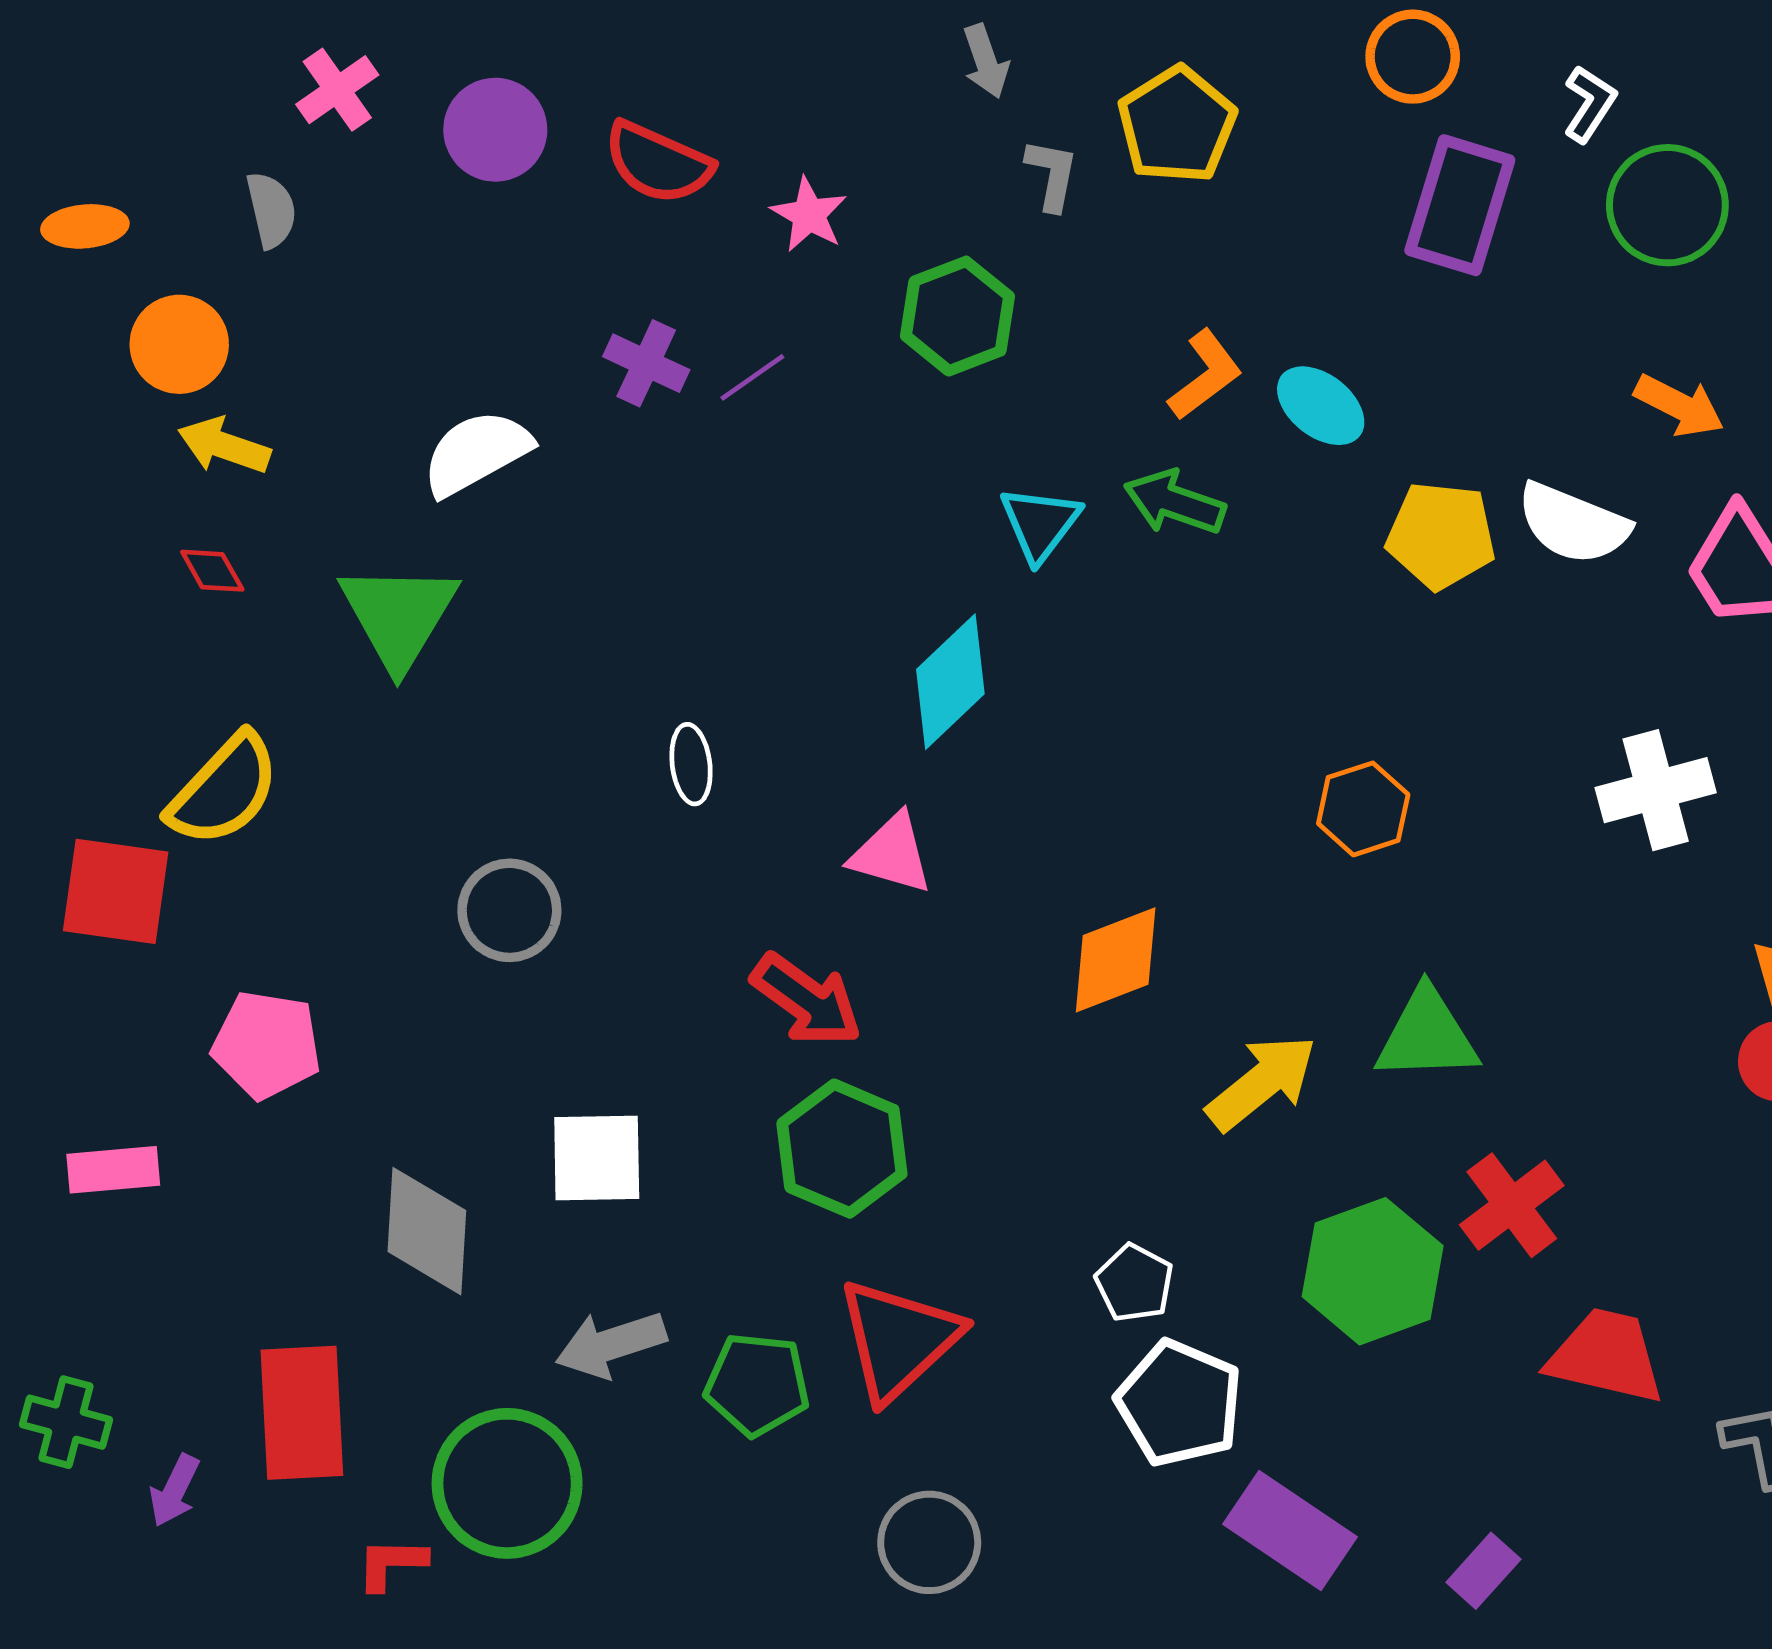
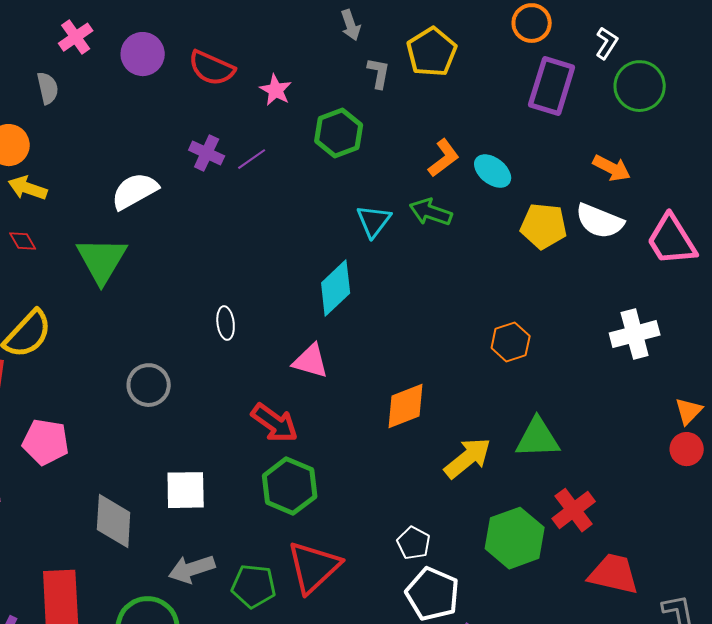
orange arrow: (1679, 406) -> (612, 168), moved

